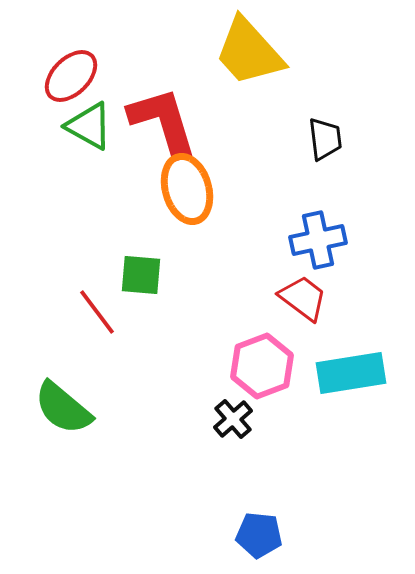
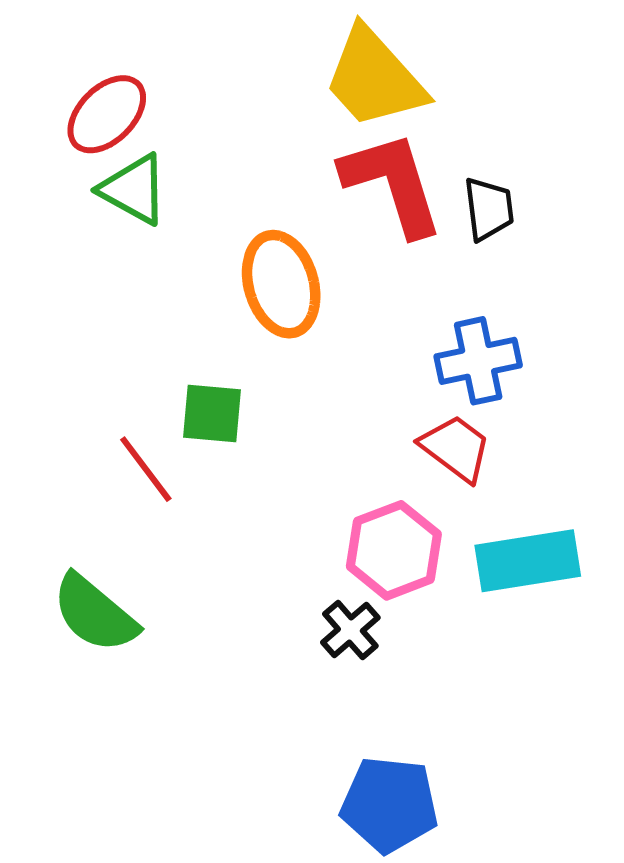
red L-shape: (163, 122) -> (392, 183), moved
blue pentagon: (259, 535) -> (389, 804), size x1.4

